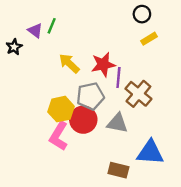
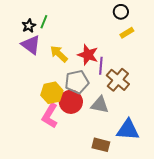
purple triangle: (35, 30) -> (31, 45), moved, size x1.5
black star: (14, 47) -> (29, 26), moved
red star: (103, 65) -> (88, 55), turned 30

